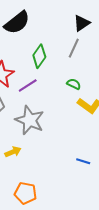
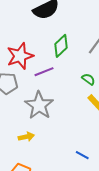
yellow arrow: (13, 152) -> (26, 137), moved

